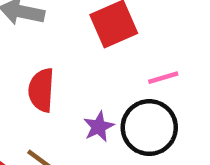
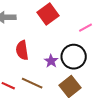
pink line: (163, 78) -> (85, 28), moved

